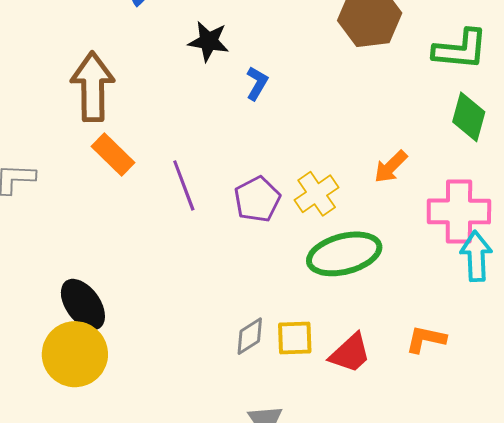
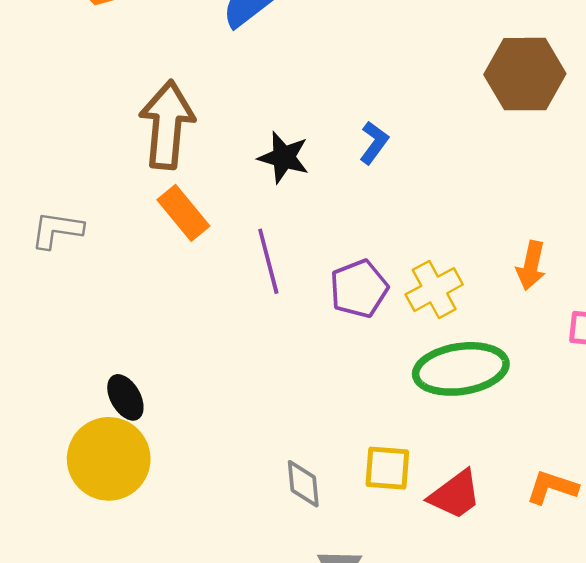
black star: (209, 41) -> (284, 157), moved
orange arrow: (391, 167) -> (531, 266), turned -39
black ellipse: (83, 304) -> (125, 397), size x0.7
gray diamond: (250, 336) -> (303, 484), moved, turned -69

